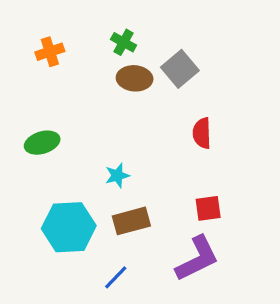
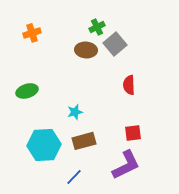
green cross: (124, 42) -> (97, 27), moved, turned 35

